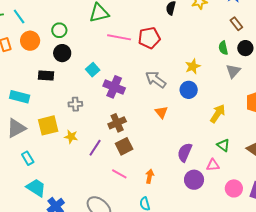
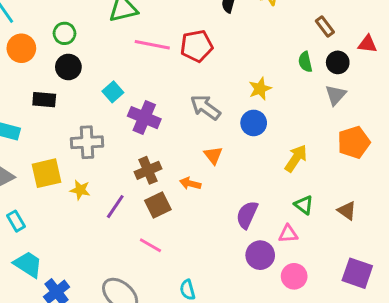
gray triangle: (233, 71) -> (336, 95), moved
gray cross: (75, 104) -> (87, 142), size x1.5
orange arrow: (150, 176) -> (190, 184), moved, turned -88
pink circle: (234, 188) -> (294, 276), moved

